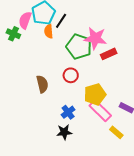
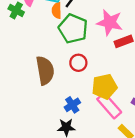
green pentagon: (79, 47) -> (73, 29), moved
brown semicircle: (42, 84) -> (45, 70), size x1.4

